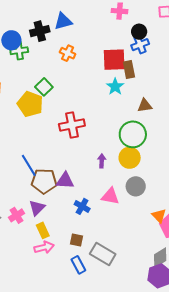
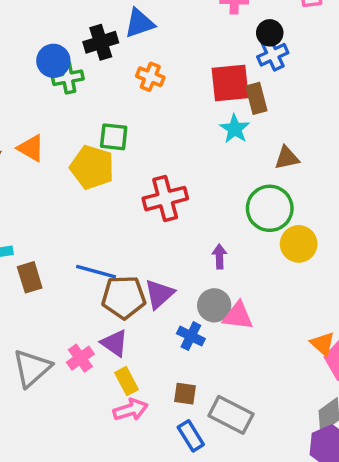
green square: (44, 87) -> (114, 137), turned -36
yellow circle: (130, 158) -> (299, 244), moved
blue line: (29, 165) -> (96, 272), turned -40
purple triangle: (65, 181) -> (159, 294), turned -42
gray circle: (136, 186) -> (214, 305), moved
purple triangle: (37, 208) -> (114, 343), turned -36

